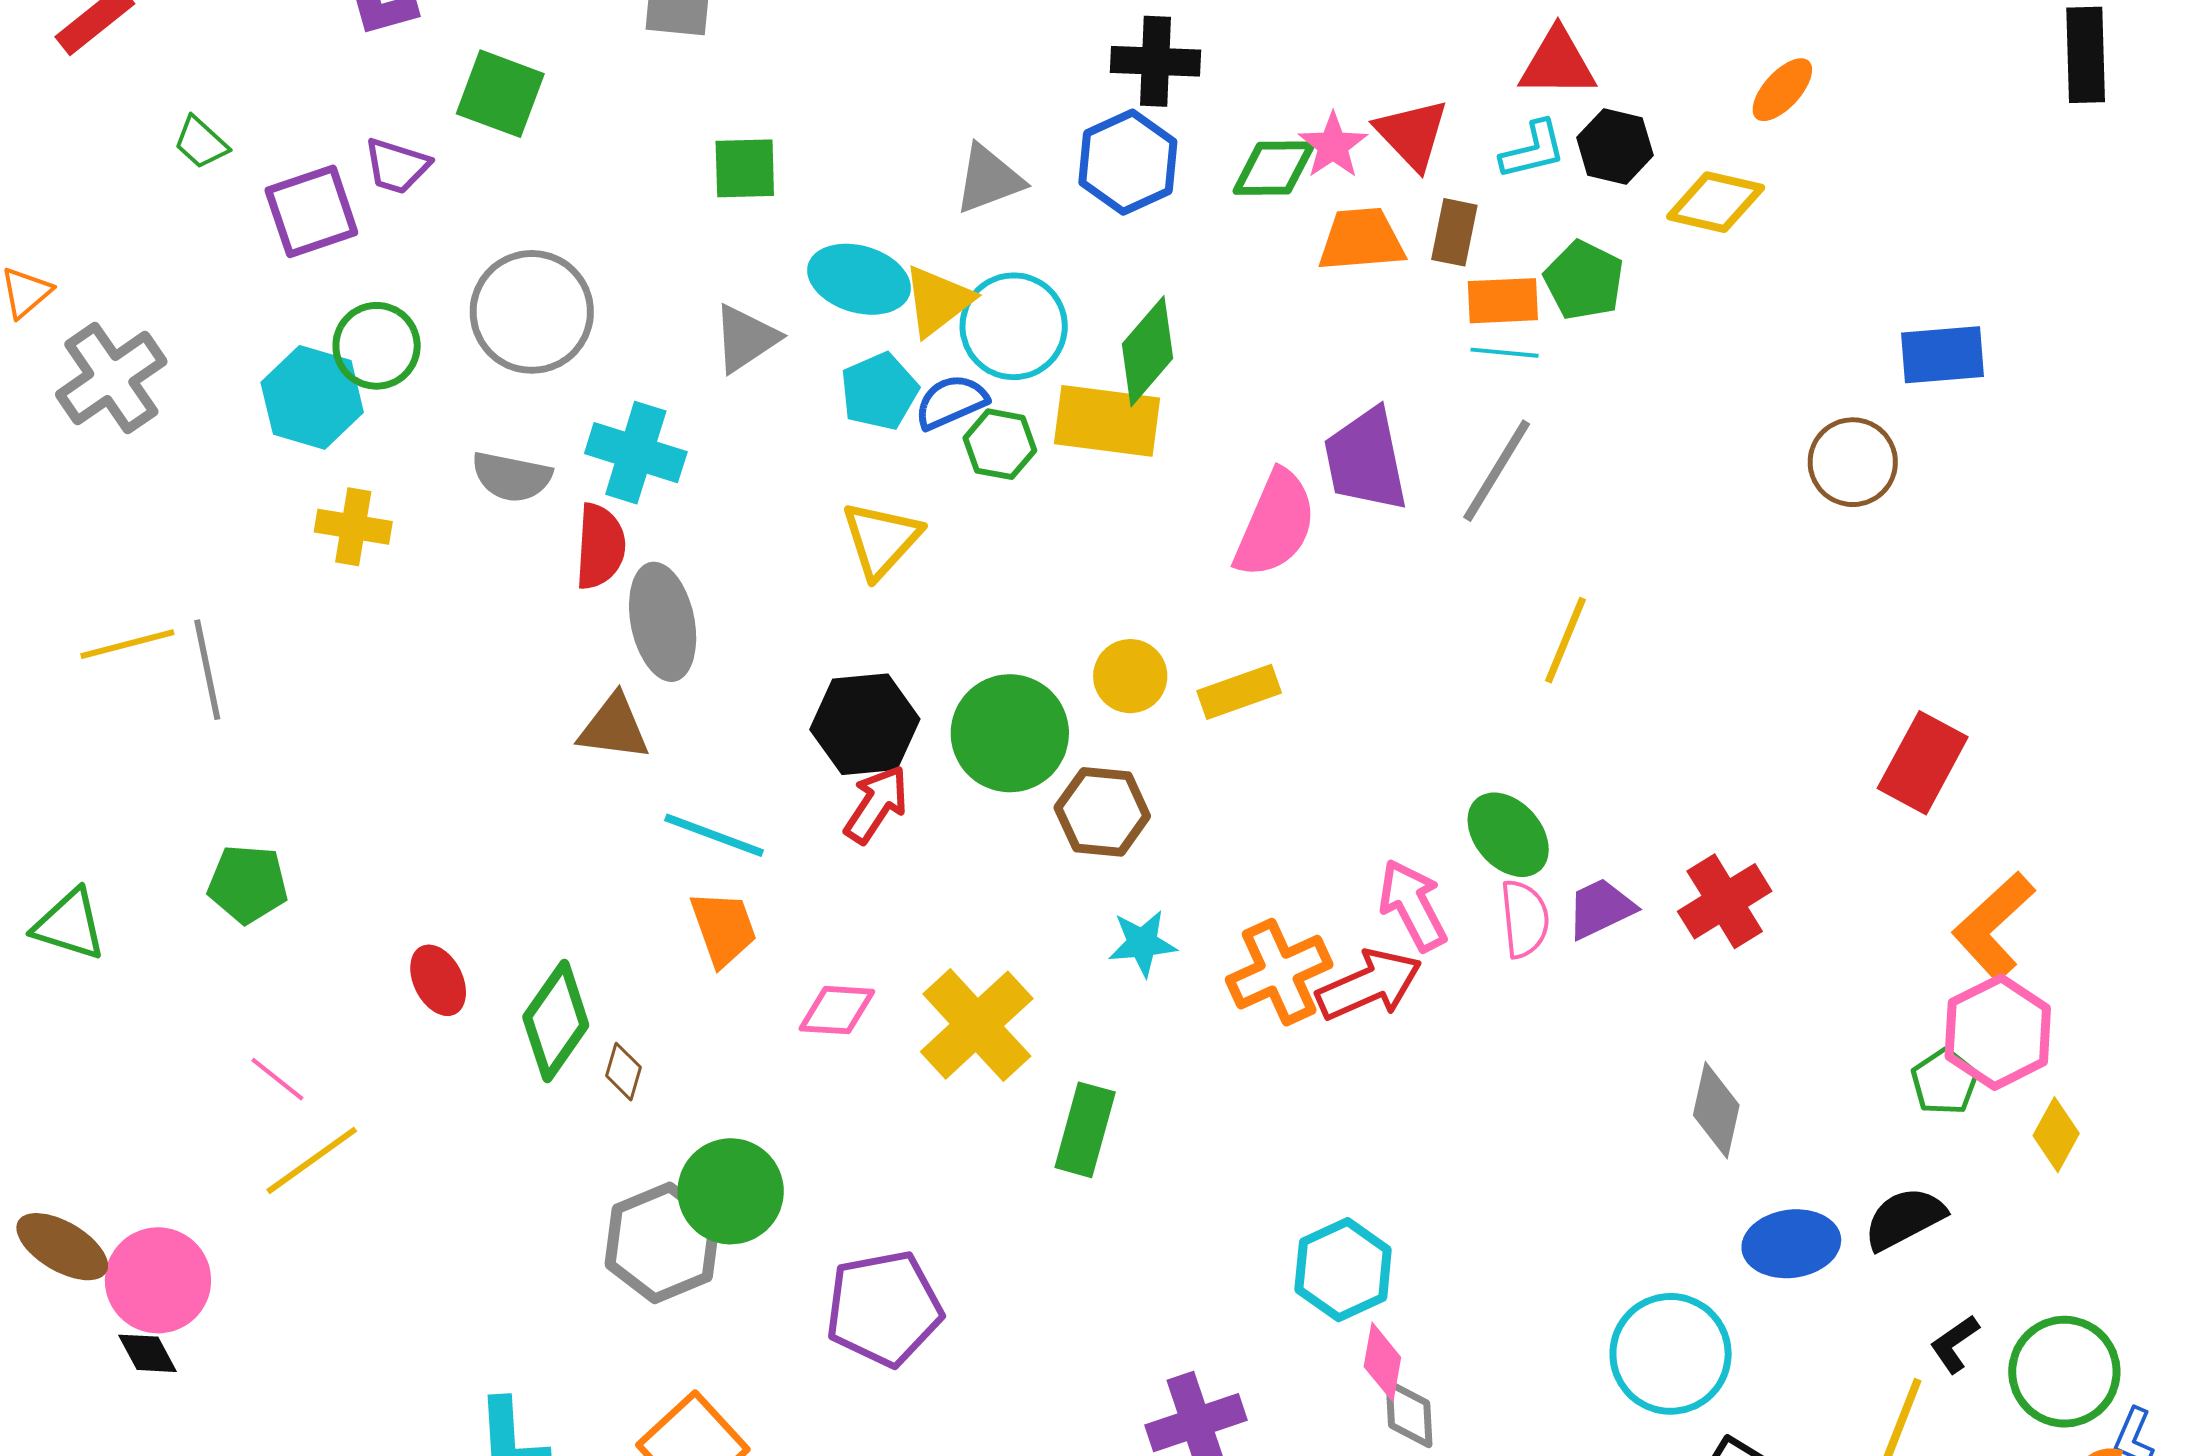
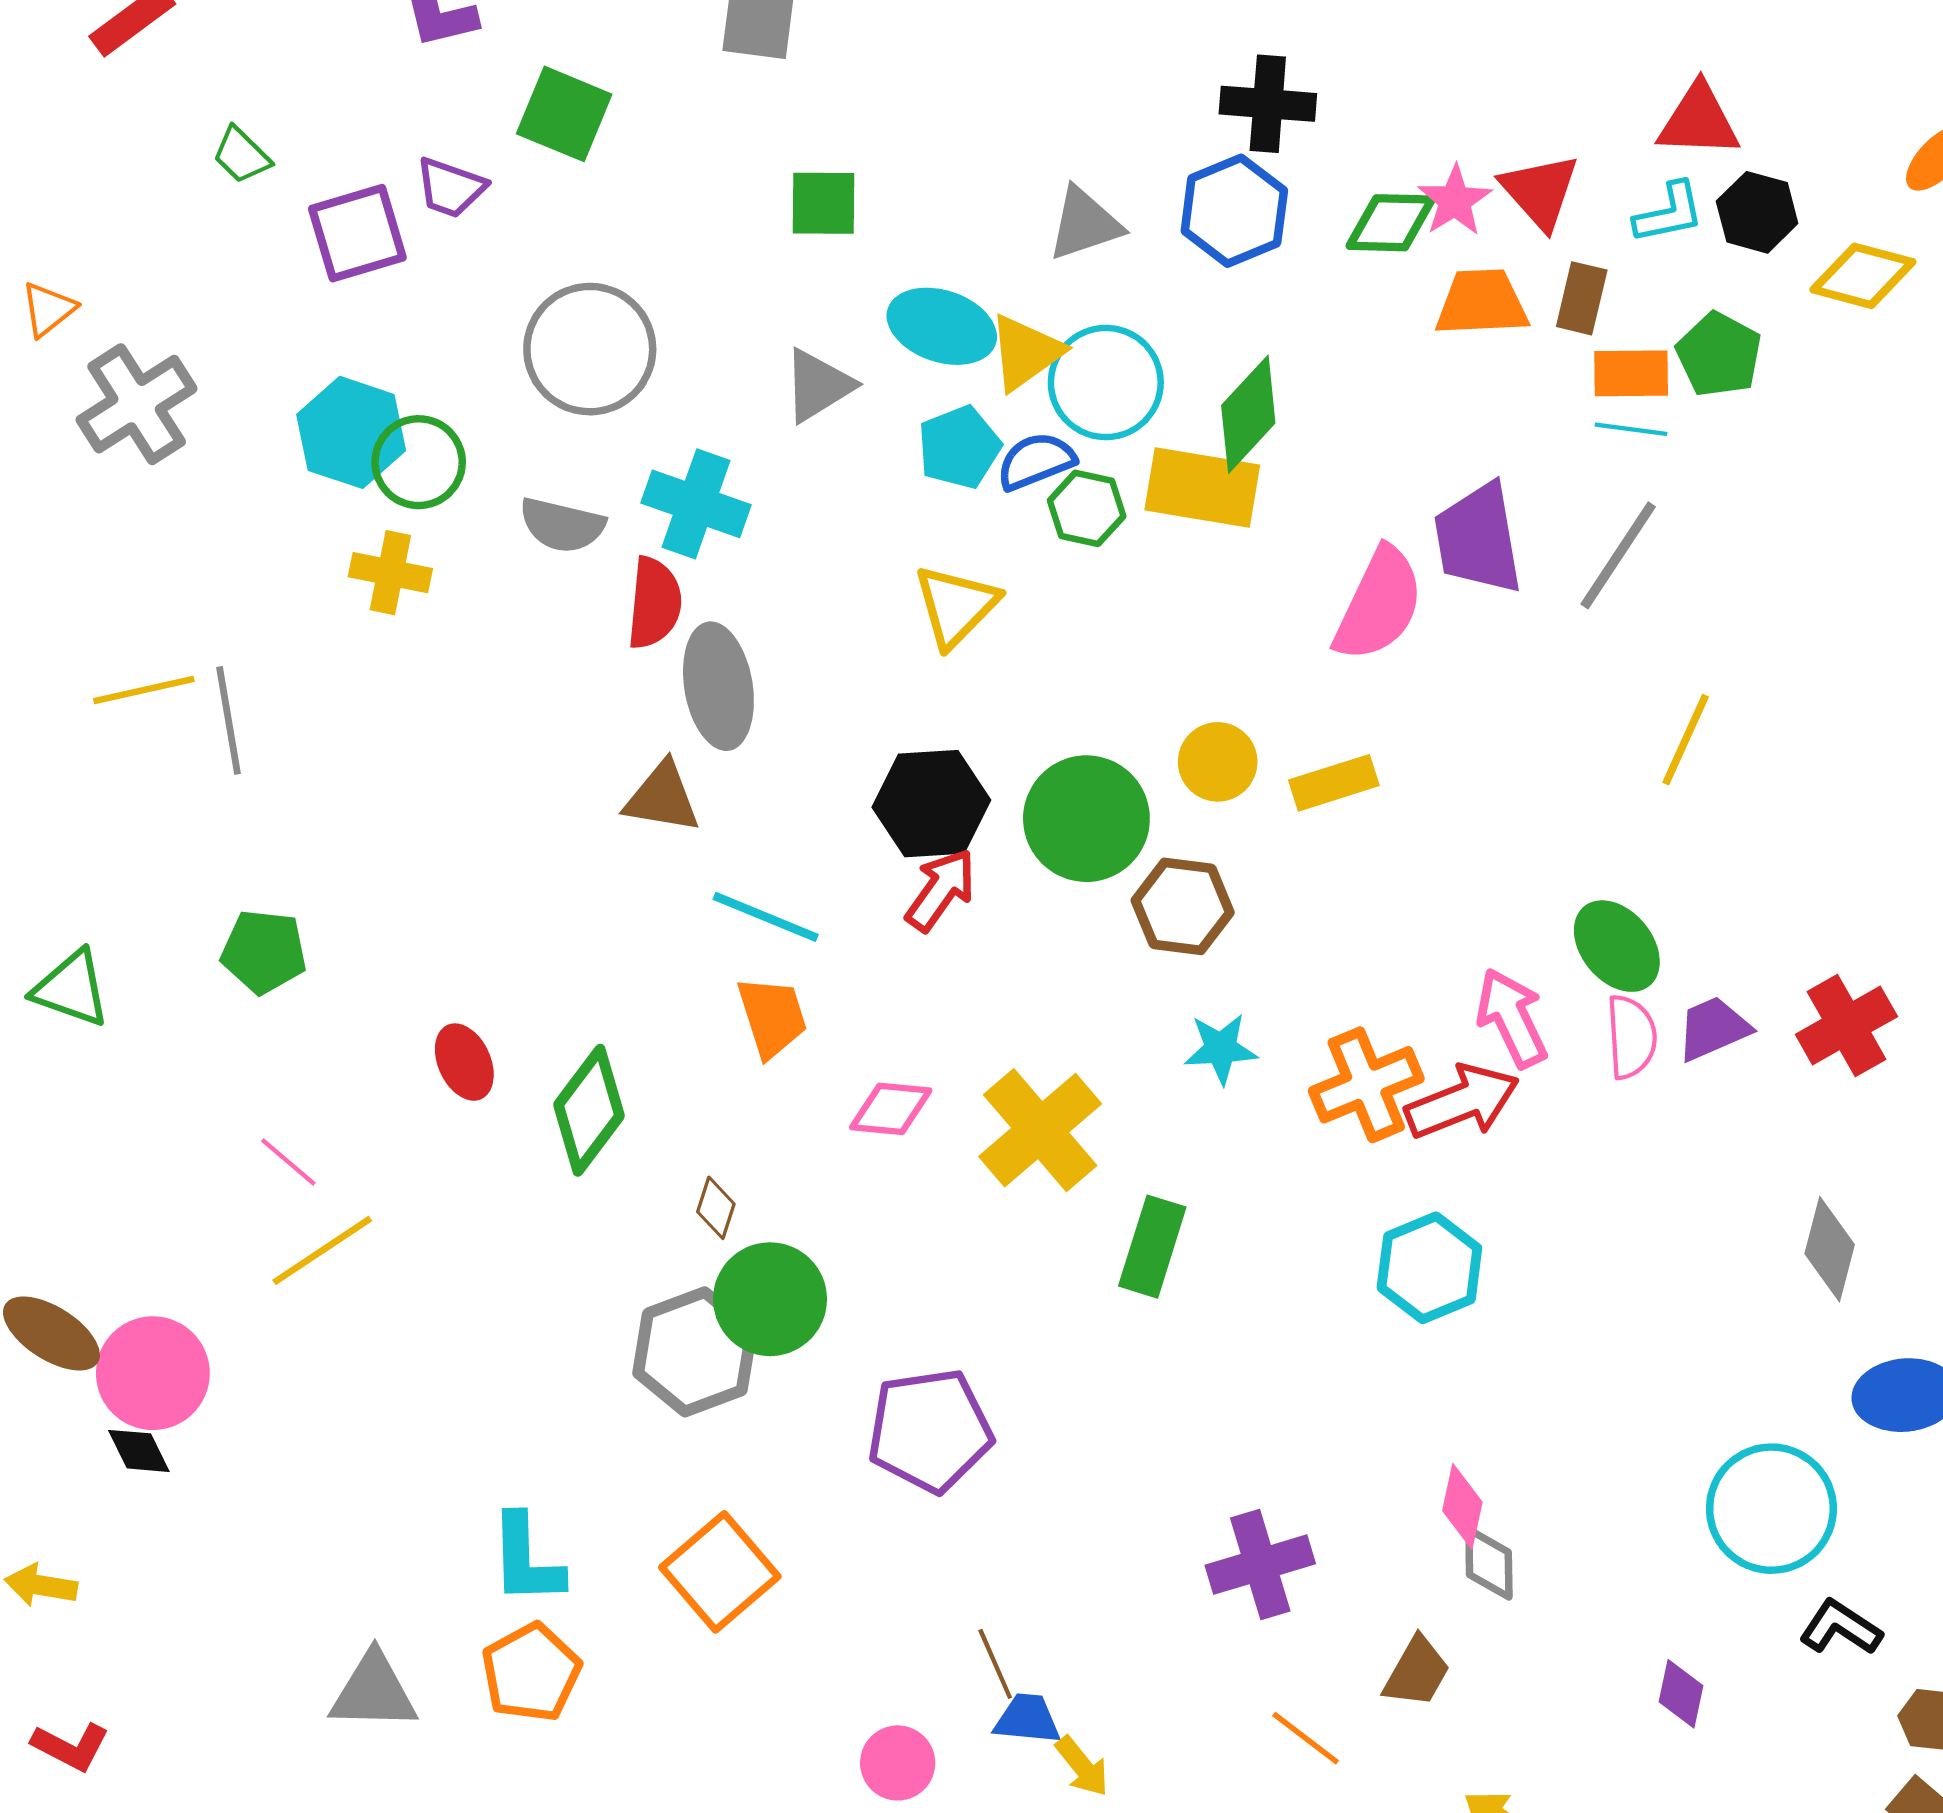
green circle: (377, 346) -> (419, 462), moved
brown diamond: (623, 1072) -> (716, 1208), moved
cyan hexagon: (1343, 1270) -> (1429, 1268), moved

